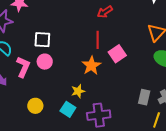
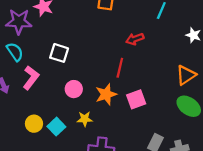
pink square: (117, 54) -> (136, 99), moved
pink circle: (45, 62) -> (74, 89), moved
cyan square: (68, 109) -> (56, 127), moved

